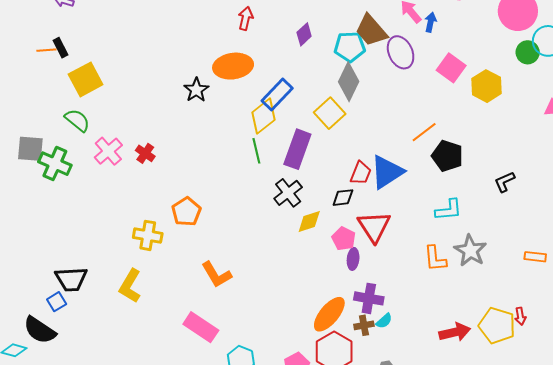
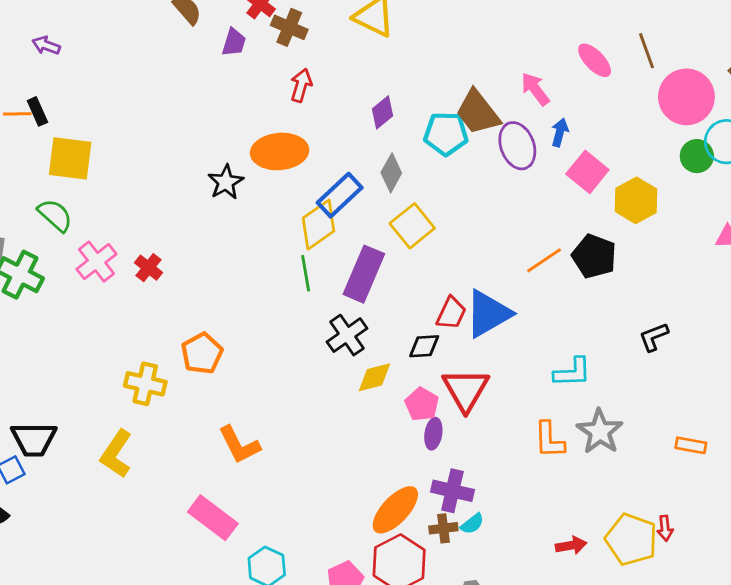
blue arrow: (431, 22) -> (560, 132), moved
yellow square: (86, 79) -> (70, 158), turned 32
gray diamond: (349, 82) -> (391, 173), moved, size x0.7
black pentagon: (447, 156) -> (594, 256), moved
red arrow: (455, 332) -> (571, 545), size x0.7

